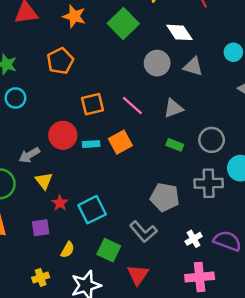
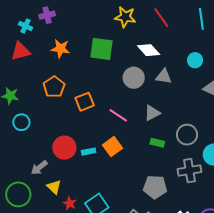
green square: (123, 23) -> (101, 49), turned -30
orange square: (92, 104) -> (85, 102), moved

